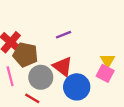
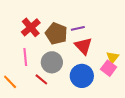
brown pentagon: (25, 55) -> (56, 34), moved
red triangle: (63, 67) -> (83, 46), moved

